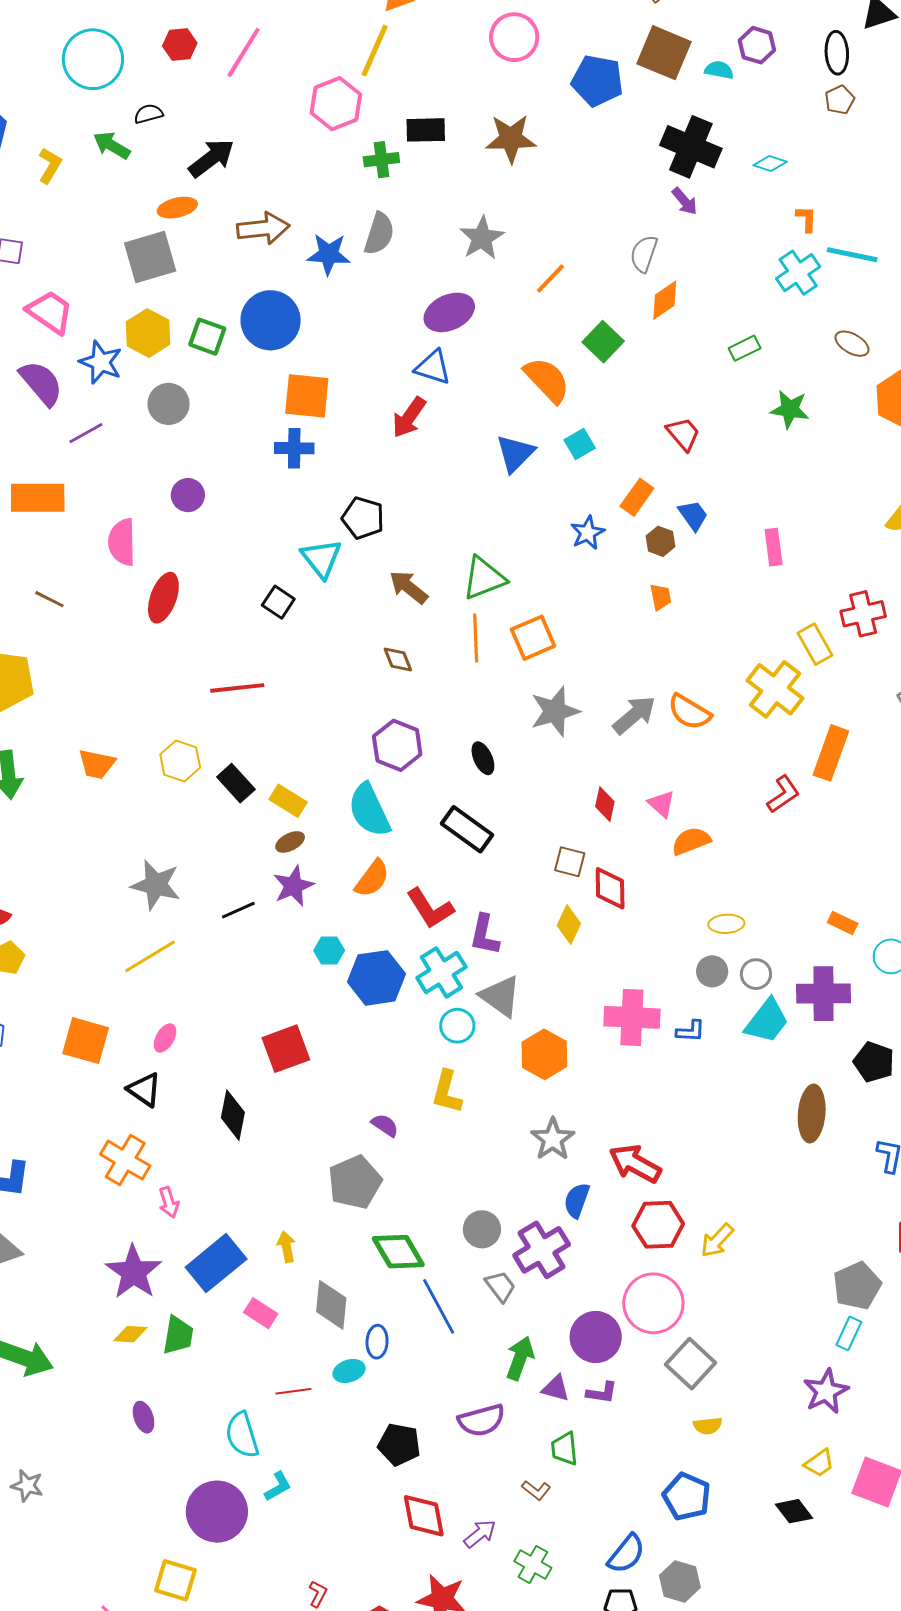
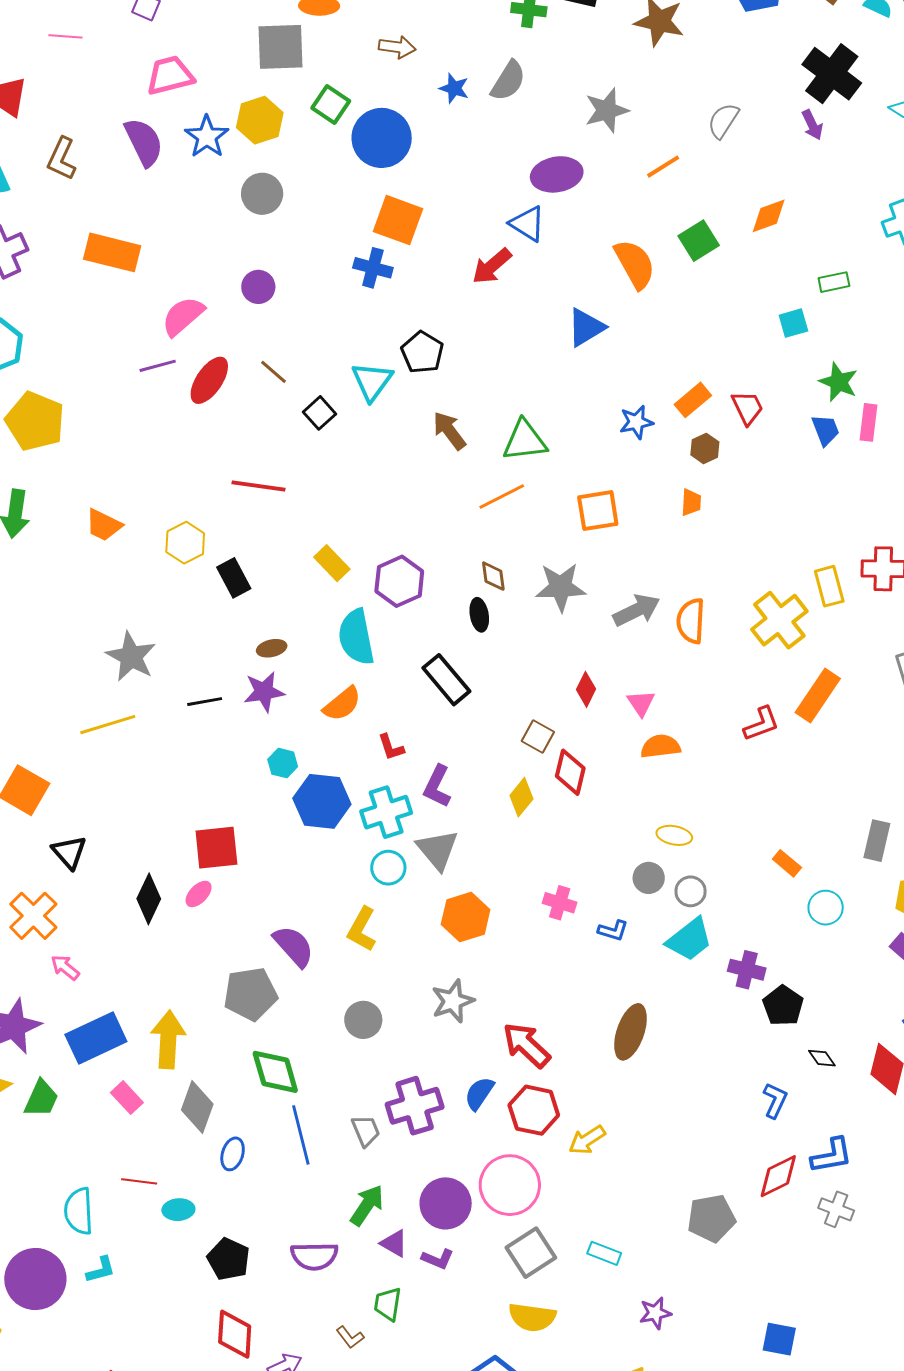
brown arrow: (263, 228) -> (397, 47), size x0.7
blue star: (329, 254) -> (454, 88), size x0.7
gray semicircle: (644, 254) -> (723, 121), moved
pink trapezoid: (50, 312) -> (170, 75), turned -63
green square: (207, 337) -> (331, 104), moved
green star: (790, 409) -> (839, 382), moved
purple line: (86, 433) -> (158, 366), moved
red trapezoid: (683, 434) -> (747, 408), moved
cyan square: (580, 444) -> (793, 323), moved
blue trapezoid: (693, 515) -> (825, 430), moved
pink semicircle: (122, 542) -> (183, 316), turned 36
pink rectangle: (774, 547) -> (869, 422), moved
brown line: (49, 599) -> (274, 372), moved
orange line: (476, 638) -> (502, 496), turned 51
orange square: (533, 638) -> (598, 511), moved
brown diamond: (398, 659) -> (493, 576), moved
orange semicircle: (689, 712) -> (691, 621), turned 48
yellow rectangle: (288, 801) -> (332, 563), moved
red L-shape: (430, 908) -> (391, 747), size x0.6
purple cross: (823, 994) -> (747, 970), moved, size x0.7
pink cross: (632, 1017) -> (560, 903), size x0.6
pink ellipse: (165, 1038) -> (199, 894), moved
brown ellipse: (812, 1113) -> (630, 1032), moved
purple semicircle: (385, 1125) -> (294, 946), size x1.6
blue semicircle: (577, 1200) -> (479, 1093), moved
pink arrow: (169, 1202) -> (65, 967), turned 132
gray circle: (482, 1229) -> (363, 1020), moved
yellow arrow: (286, 1247) -> (168, 1040), size x1.8
cyan rectangle: (849, 1333) -> (604, 1253), moved, turned 72
cyan ellipse: (349, 1371) -> (178, 1210), moved
purple star: (826, 1391) -> (655, 1313), size x0.7
yellow semicircle: (708, 1426) -> (532, 1317), size x1.6

